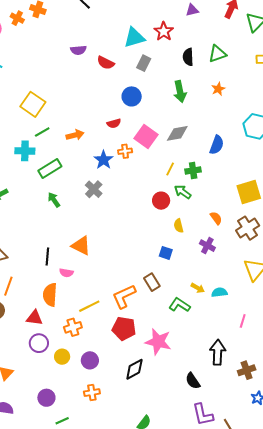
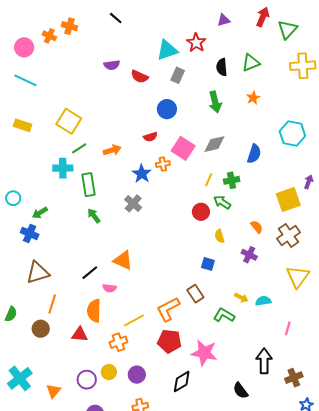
green rectangle: (50, 168) -> (88, 185), turned -65
black line: (47, 257) -> (90, 273), turned 48
purple circle: (39, 343) -> (87, 380), moved

